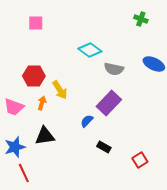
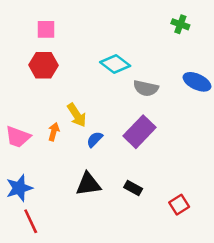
red hexagon: (34, 76) -> (43, 65), moved
blue semicircle: (87, 121) -> (95, 139), moved
black triangle: (45, 136) -> (88, 184), moved

